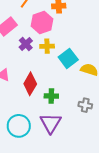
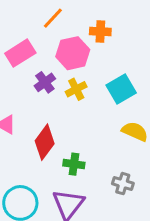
yellow cross: (47, 46) -> (76, 89), turned -32
cyan square: (68, 58) -> (121, 89), moved

